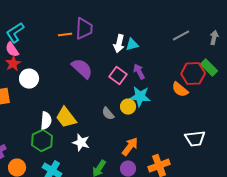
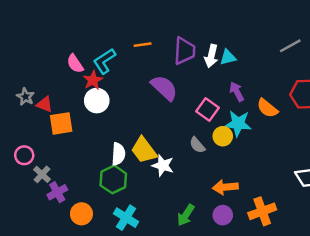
purple trapezoid: (84, 29) -> (185, 51), moved
cyan L-shape: (15, 33) -> (104, 61), moved
red star: (13, 64) -> (93, 80), moved
pink square: (118, 76) -> (207, 109), moved
orange semicircle: (180, 90) -> (267, 108), moved
white star: (81, 143) -> (163, 165), moved
orange arrow: (130, 147) -> (225, 187), turned -132

